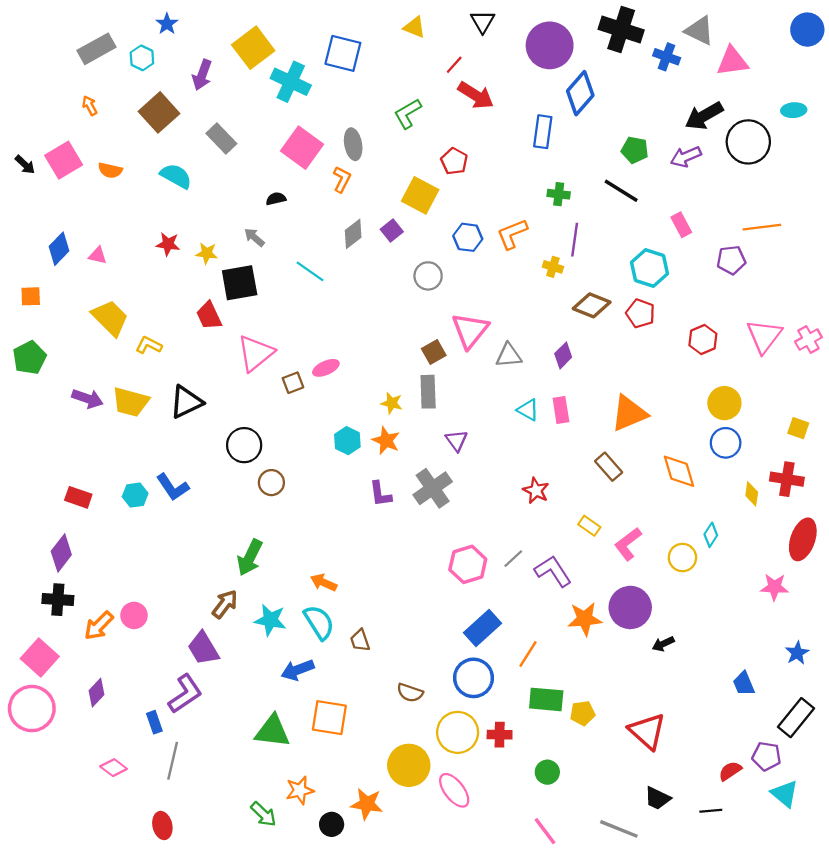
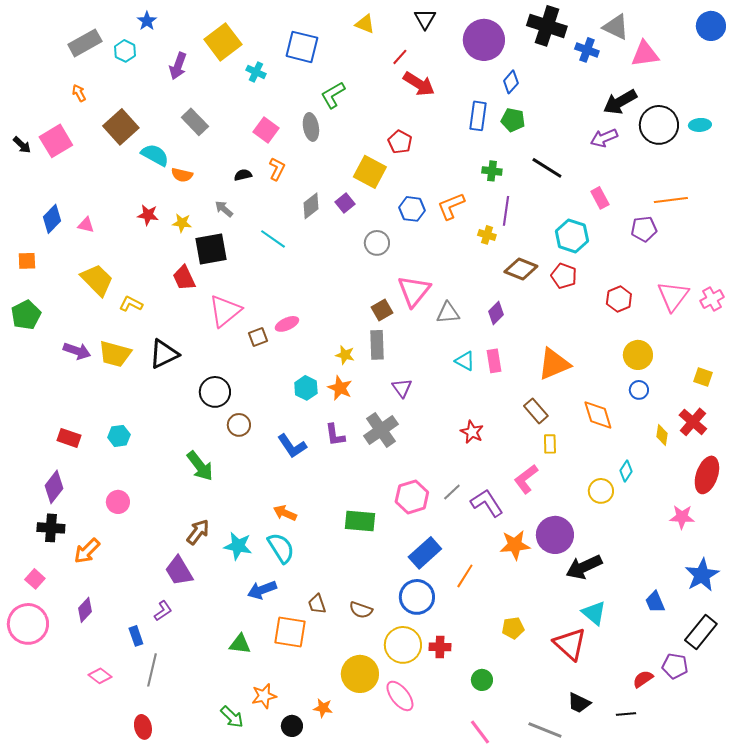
cyan cross: (291, 82) -> (256, 72), size x0.6
blue diamond: (580, 93) -> (511, 82), size x0.6
cyan ellipse: (794, 110) -> (700, 125), moved
brown square: (159, 112) -> (121, 127), moved
green L-shape: (408, 114) -> (333, 95), moved
pink square: (302, 148) -> (266, 130), size x0.7
green pentagon: (635, 150) -> (513, 120), moved
orange semicircle: (110, 170) -> (182, 175), moved
orange L-shape: (342, 179) -> (277, 169), moved
blue circle: (726, 443) -> (639, 390), size x0.7
red cross: (787, 479) -> (693, 422), turned 32
blue L-shape: (173, 487) -> (292, 446), moved
yellow rectangle: (589, 526) -> (550, 444), moved, turned 54
pink L-shape: (628, 544) -> (526, 479), moved
green arrow: (250, 558) -> (200, 466), moved, turned -64
pink circle: (134, 615) -> (118, 502), moved
brown trapezoid: (360, 640) -> (317, 604), moved
black arrow: (663, 644) -> (584, 567), size x1.8
blue star: (797, 653) -> (702, 575), size x1.6
pink square: (40, 657) -> (35, 579), size x0.6
purple L-shape: (185, 694) -> (163, 611), size x0.6
green rectangle: (546, 699) -> (360, 521), moved
green triangle: (273, 731) -> (240, 644), size x0.7
cyan triangle: (785, 794) -> (594, 613), moved
orange star: (367, 804) -> (323, 708), size x0.7

